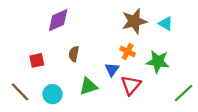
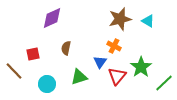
green star: (158, 62) -> (141, 67), moved, turned 30
brown line: (20, 92) -> (14, 71), moved

